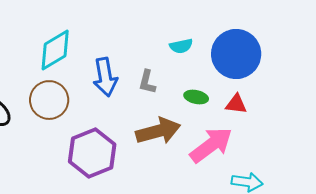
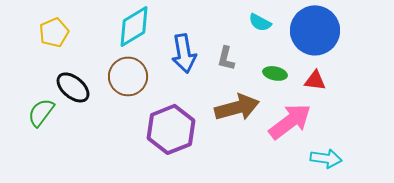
cyan semicircle: (181, 46) -> (260, 22), turned 40

